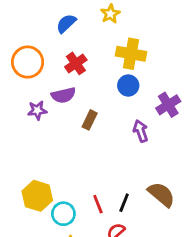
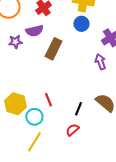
brown rectangle: (90, 120) -> (53, 49), size x1.5
purple arrow: (141, 131) -> (100, 62), moved
red line: (98, 204) -> (48, 100), moved

